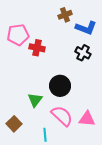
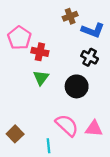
pink pentagon: (18, 35) -> (19, 38), turned -30
black circle: (60, 86) -> (77, 86), moved
green triangle: (35, 100) -> (41, 78), moved

